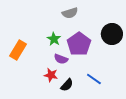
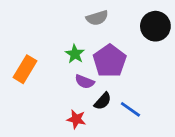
black circle: (112, 34) -> (155, 26), moved
red star: (51, 75) -> (76, 119), moved
black semicircle: (67, 85) -> (103, 101), moved

